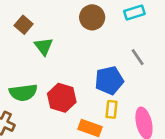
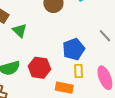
gray line: (138, 57) -> (105, 36), moved

